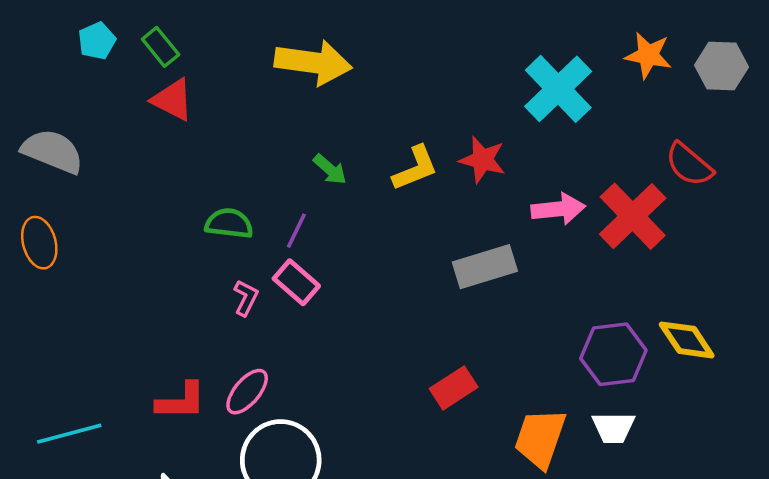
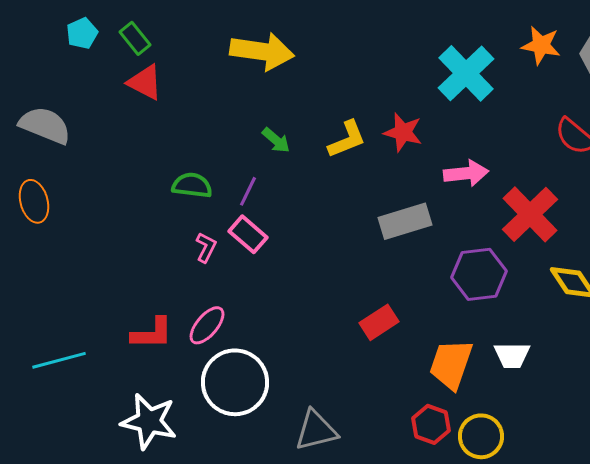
red cross: (633, 216) -> (530, 214), moved
purple hexagon: (613, 354) -> (479, 274), moved

